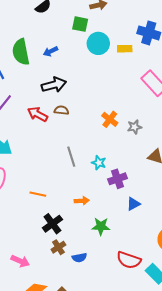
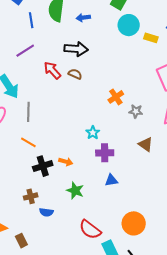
gray line: (71, 157) -> (28, 112), moved
black cross: (52, 224) -> (43, 166), moved

